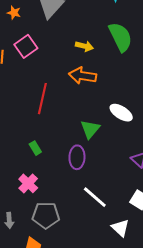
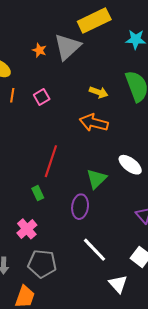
orange star: (14, 13) -> (39, 50), moved
pink square: (26, 46) -> (42, 97), moved, size x0.7
red line: (42, 99) -> (51, 161), moved

